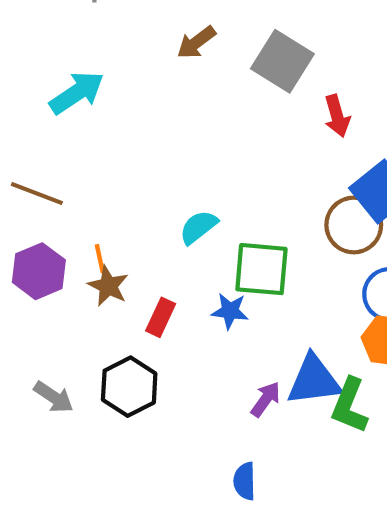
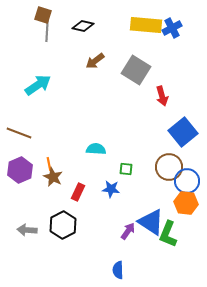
brown circle: (354, 225) -> (169, 167), moved
cyan semicircle: (198, 227) -> (96, 149), turned 42
green square: (261, 269) -> (126, 169), size x0.5
blue triangle: (314, 380) -> (151, 222), turned 40
gray arrow: (54, 397) -> (27, 230), turned 150

